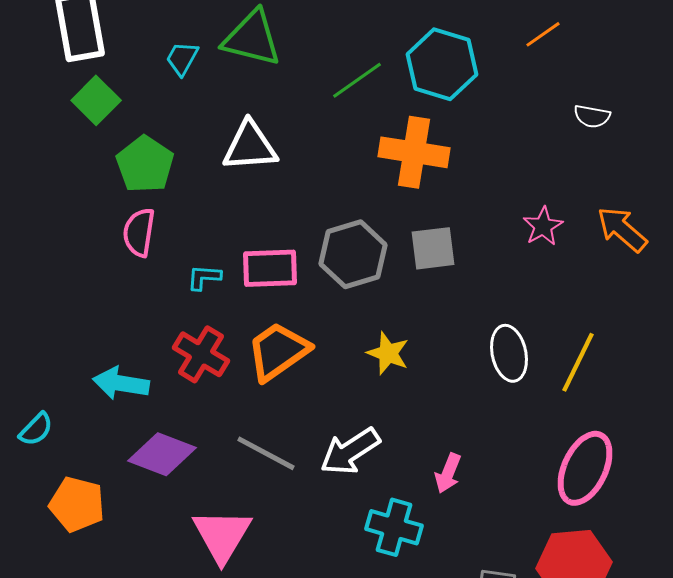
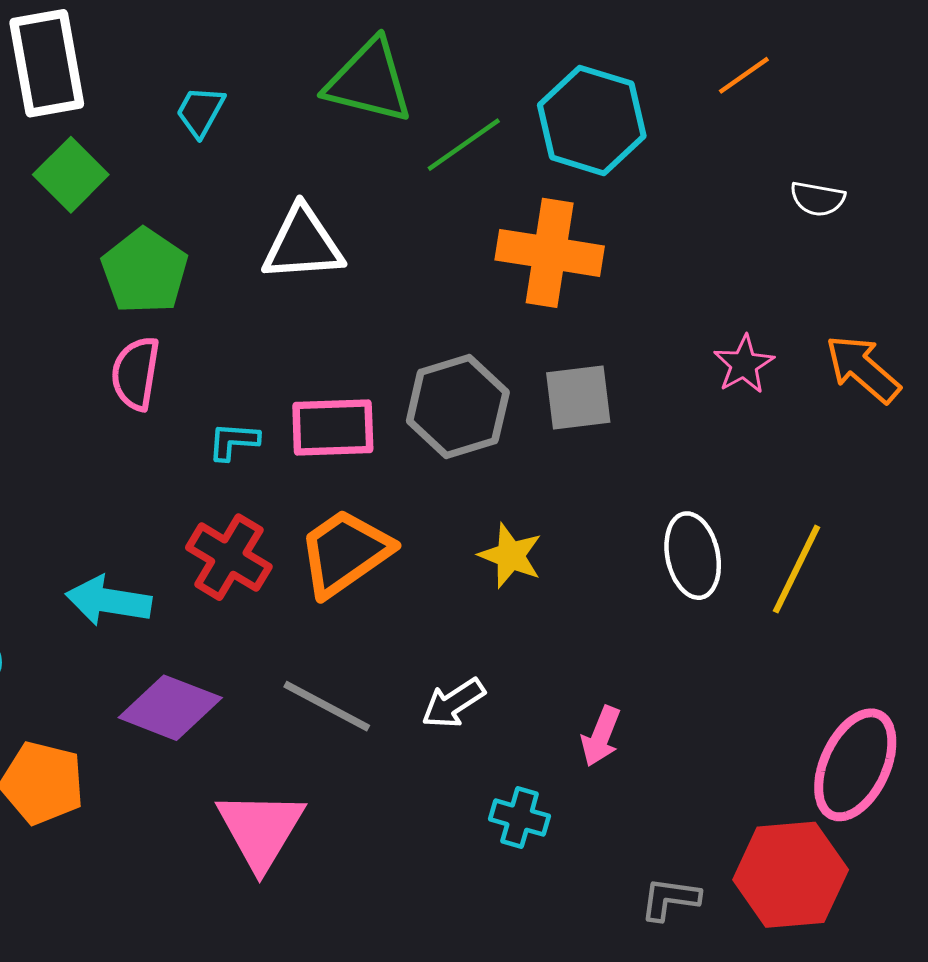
green triangle: (252, 38) -> (369, 81), moved
white arrow: (350, 451) -> (453, 703), size x0.7
pink ellipse: (585, 468) -> (855, 765), moved
cyan cross: (394, 527) -> (520, 818), size x0.7

